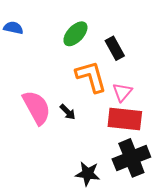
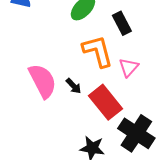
red rectangle: (125, 119) -> (105, 102), moved, turned 44
black cross: (131, 158) -> (136, 133), turned -36

